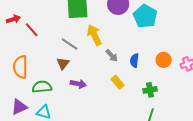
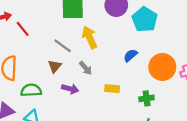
gray arrow: (112, 56) -> (86, 68), moved
blue semicircle: (134, 60) -> (130, 55), moved, turned 40
orange circle: (164, 60) -> (162, 67), size x1.6
yellow rectangle: (118, 82) -> (112, 89), turned -48

